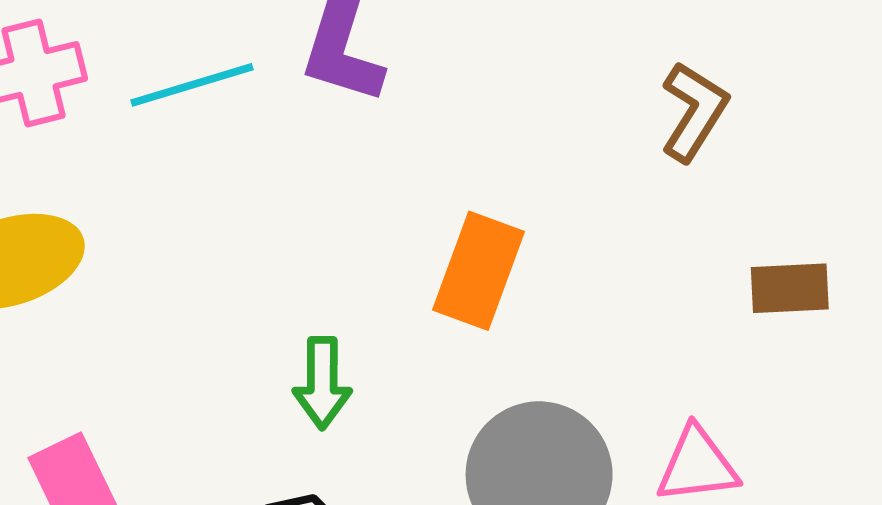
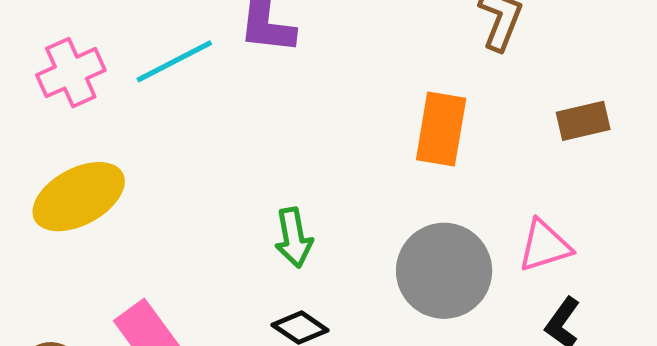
orange rectangle: (478, 271) -> (441, 129), moved

